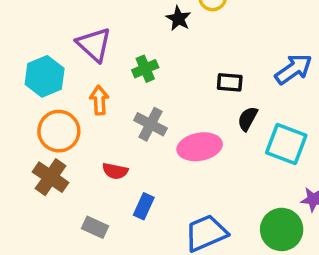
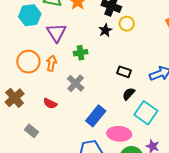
cyan hexagon: (45, 76) -> (30, 15), moved
orange circle: (59, 131) -> (28, 62), moved
pink ellipse: (200, 147) -> (119, 134), moved
blue rectangle: (144, 206) -> (96, 116), moved, size x1.5

